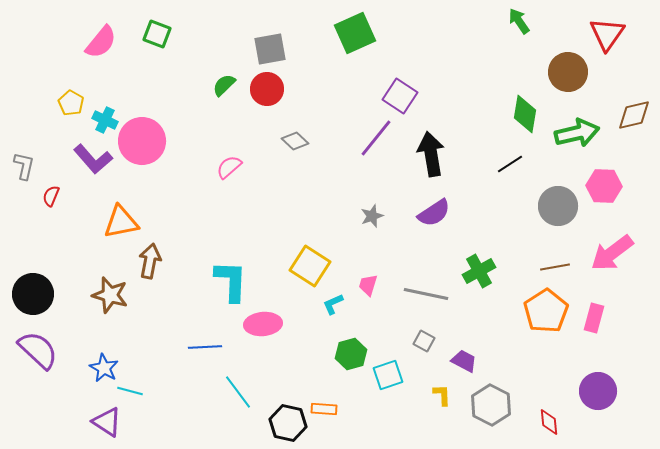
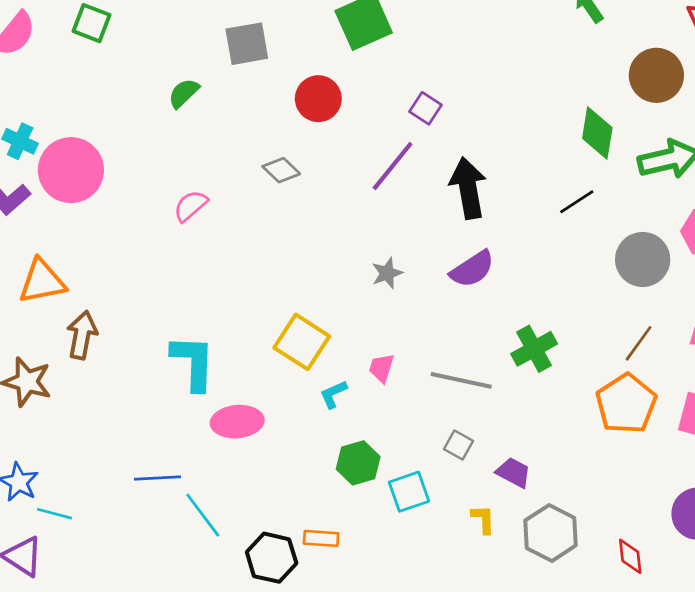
red circle: (267, 89) -> (318, 99), moved
purple square: (400, 96) -> (425, 108), size x0.7
brown line: (555, 267) -> (639, 343), turned -44
blue line: (205, 347) -> (158, 478), moved

